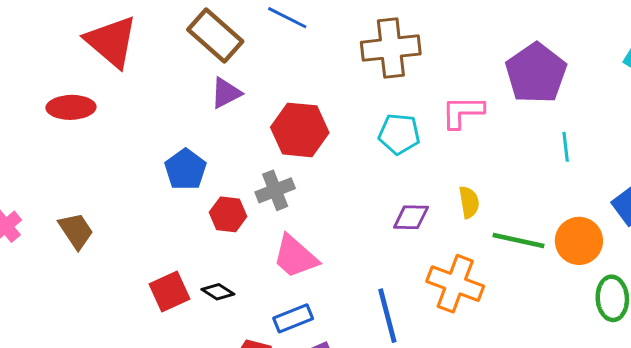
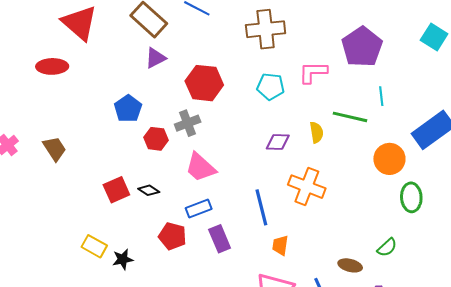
green line: (518, 241) -> (350, 117), moved

